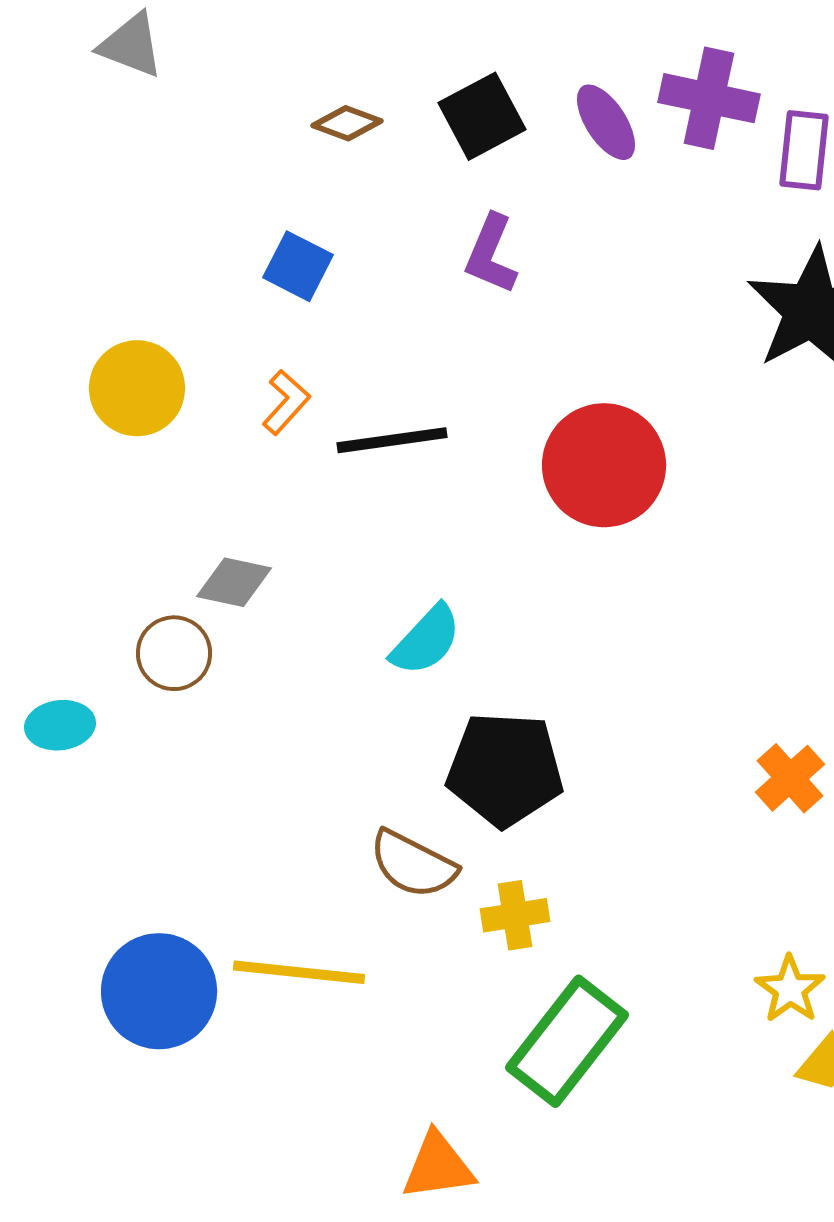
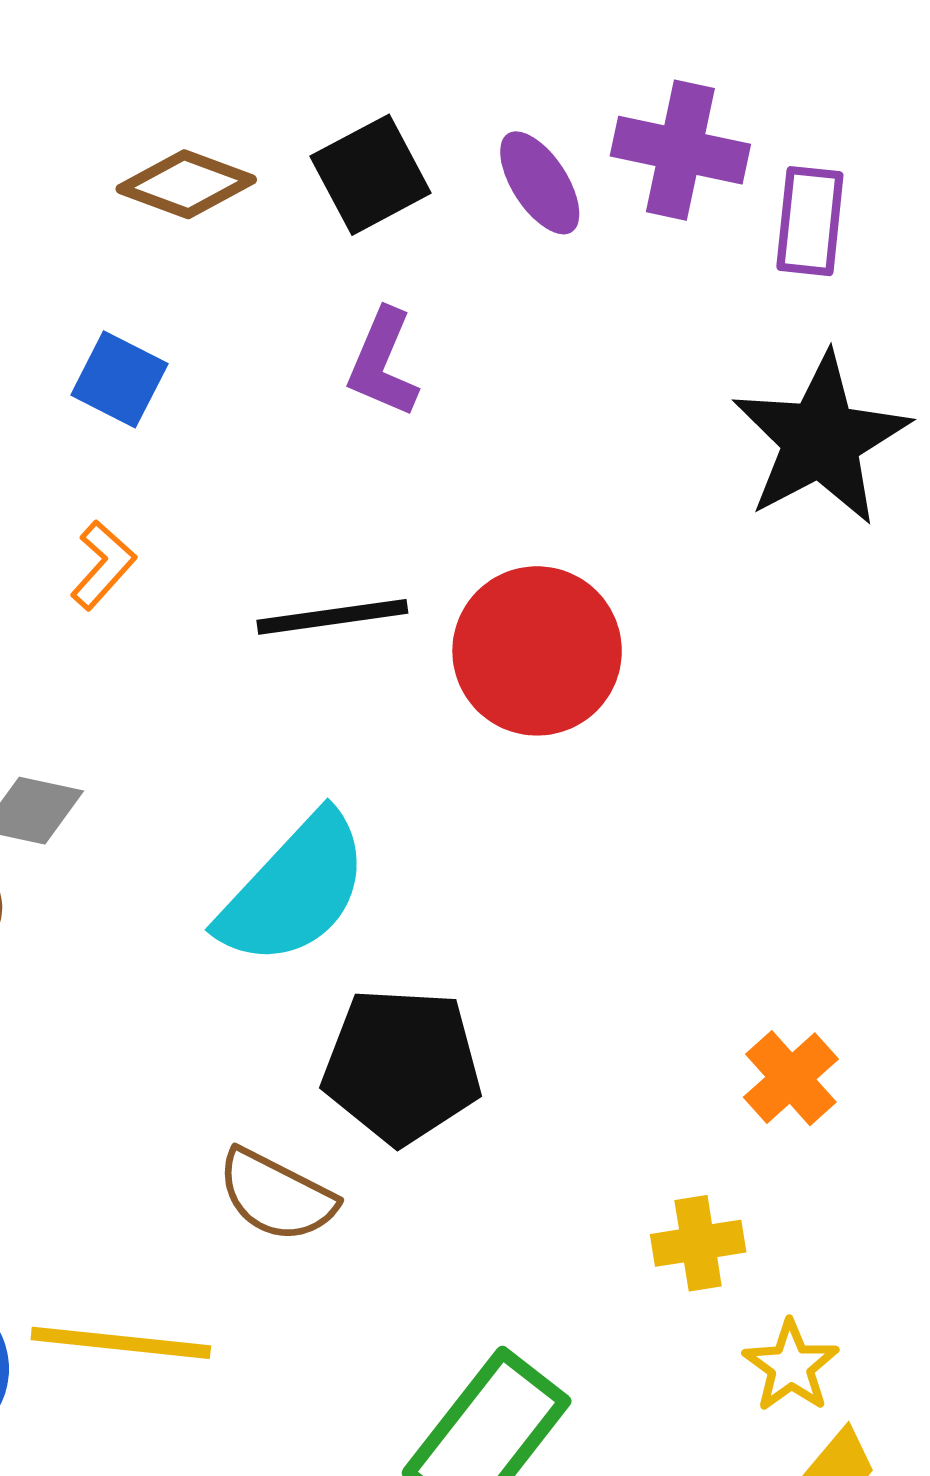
brown diamond: (347, 123) -> (186, 184), size x1.4
black line: (392, 440) -> (332, 617), moved
cyan semicircle: (426, 640) -> (294, 890), size x1.6
yellow cross: (515, 915) -> (698, 1243), moved

